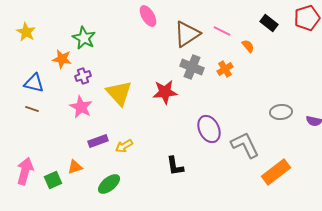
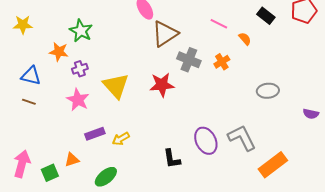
yellow star: (26, 32) -> (23, 25), turned -30
brown triangle: (187, 34) -> (165, 34), moved
gray ellipse: (281, 112) -> (268, 91), moved
purple ellipse: (209, 129) -> (206, 141), moved

